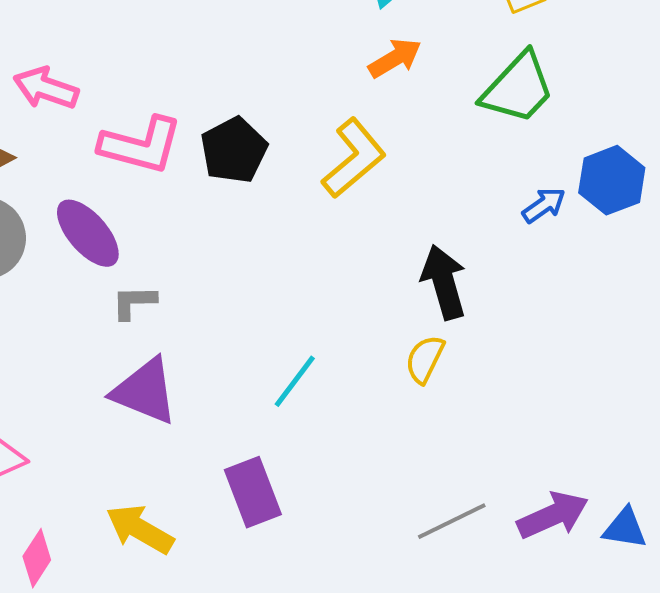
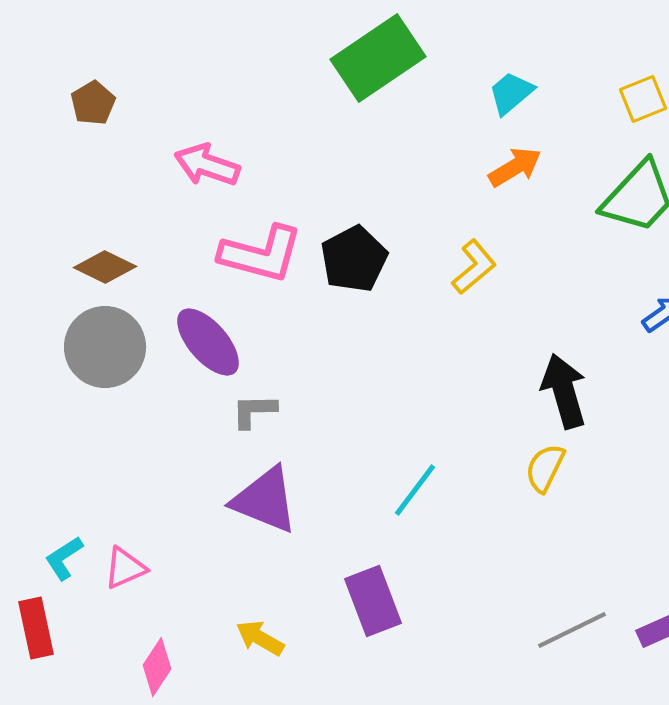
pink arrow: (46, 88) -> (207, 165), moved
yellow L-shape: (354, 158) -> (474, 267), size x0.7
yellow arrow: (140, 529) -> (260, 638), size x0.7

